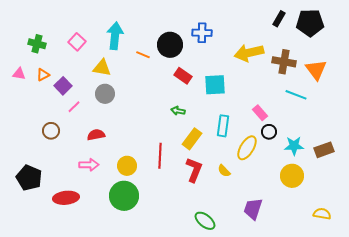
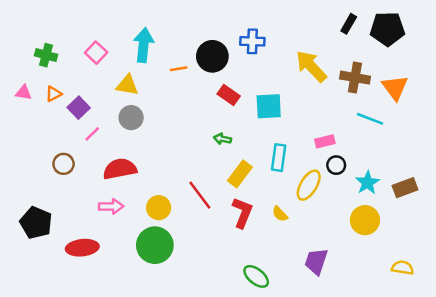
yellow arrow: (249, 53) -> (311, 66), turned 60
orange line: (143, 55) -> (179, 69), turned -32
pink rectangle: (260, 113) -> (325, 141), turned -63
red semicircle: (96, 135) -> (120, 169), size x1.5
cyan star: (294, 146) -> (367, 183), turned -30
red line: (160, 156) -> (200, 195), turned -40

